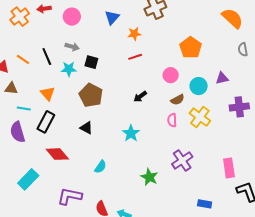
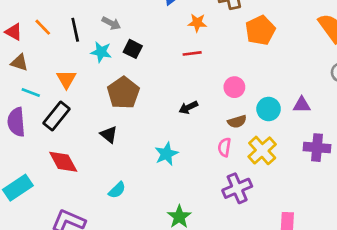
orange pentagon: (191, 48) -> (260, 30), moved
purple cross: (182, 160) -> (237, 188), moved

